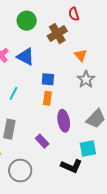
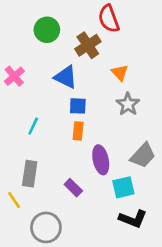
red semicircle: (74, 14) -> (109, 19), size x1.5
blue triangle: (26, 57) -> (66, 77), moved
cyan square: (88, 149) -> (123, 187), moved
black L-shape: (71, 166) -> (133, 219), moved

